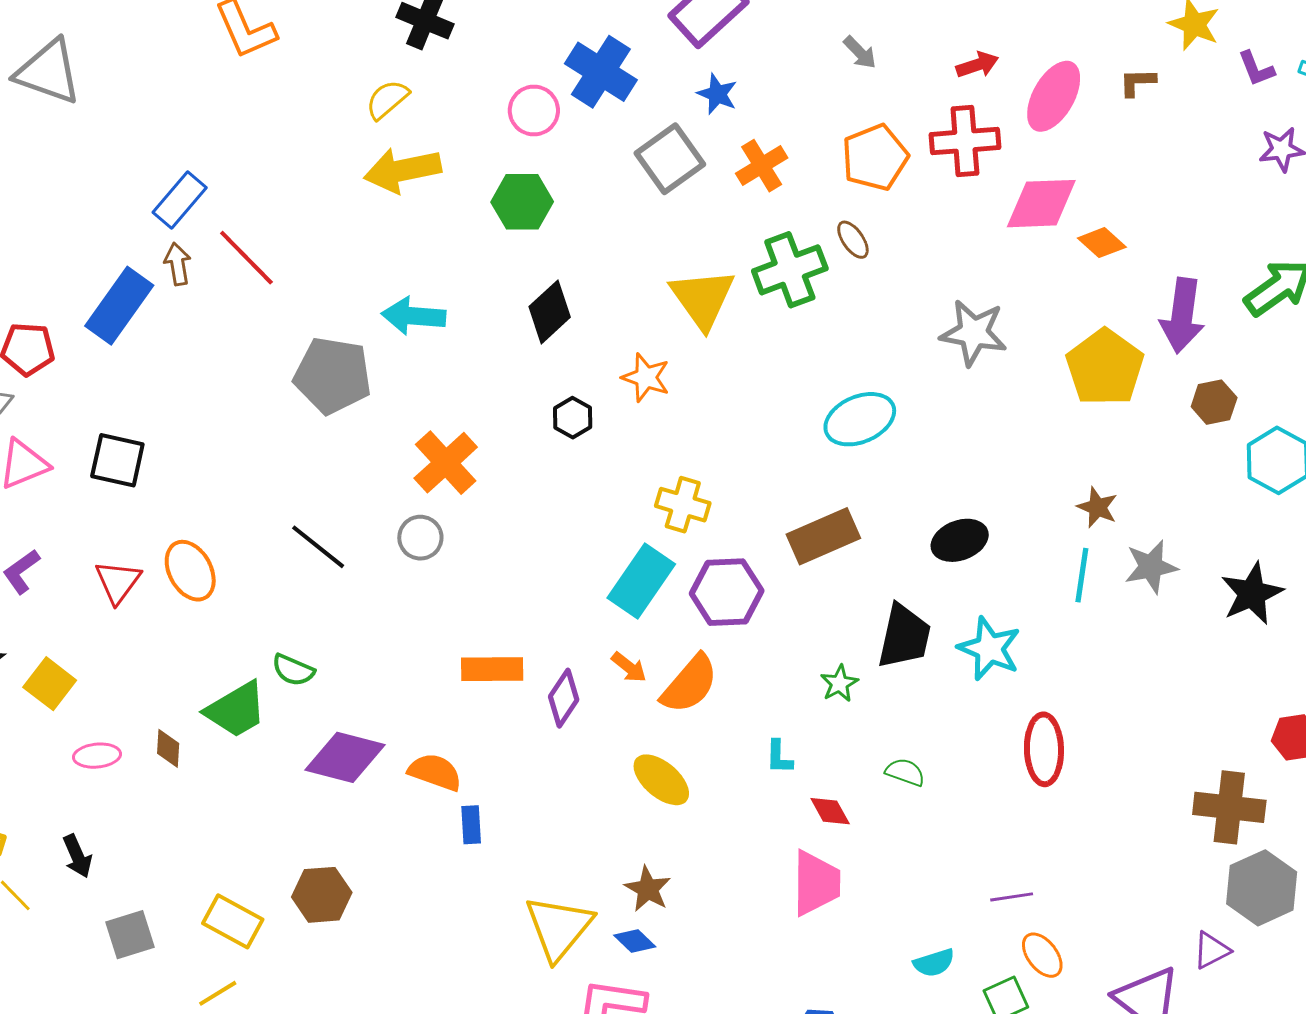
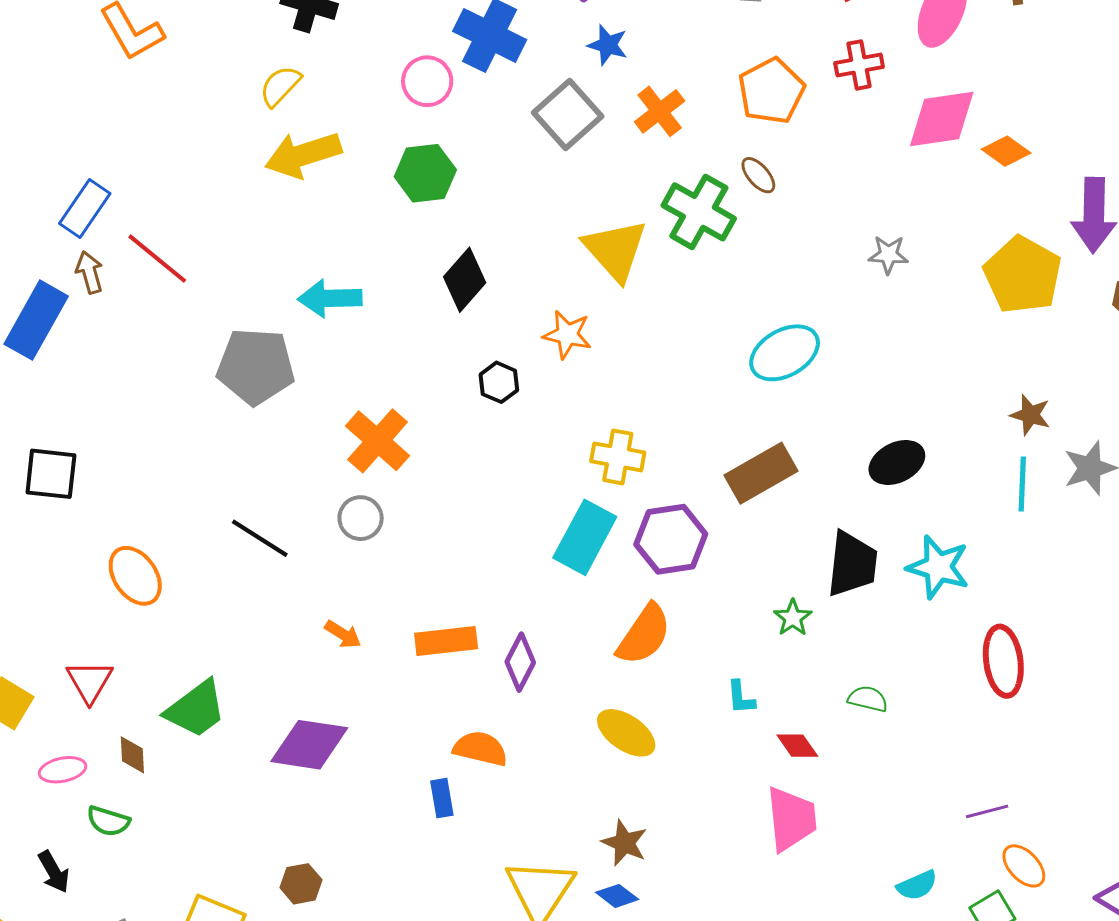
red cross: (965, 141) -> (859, 65), size x0.7
green cross: (790, 270) -> (699, 212), turned -34
gray star: (974, 333) -> (888, 255), size x0.6
red triangle: (118, 582) -> (89, 681), moved
orange arrow: (629, 667) -> (343, 634), moved
green semicircle: (293, 670) -> (108, 821), moved
orange semicircle: (435, 772) -> (480, 749), moved
brown hexagon: (322, 895) -> (301, 884), size x0.7

